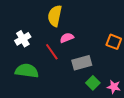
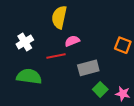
red line: (52, 52) -> (56, 56), turned -66

